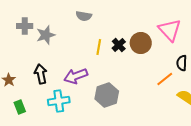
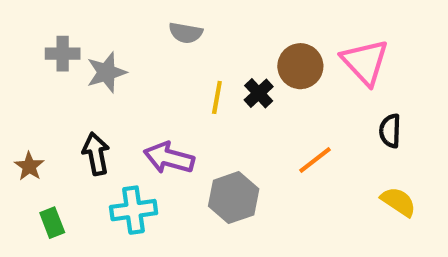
brown circle: (141, 43) -> (300, 66), moved
purple arrow: (76, 76) -> (169, 158), turned 35
orange line: (165, 79) -> (315, 160), moved

